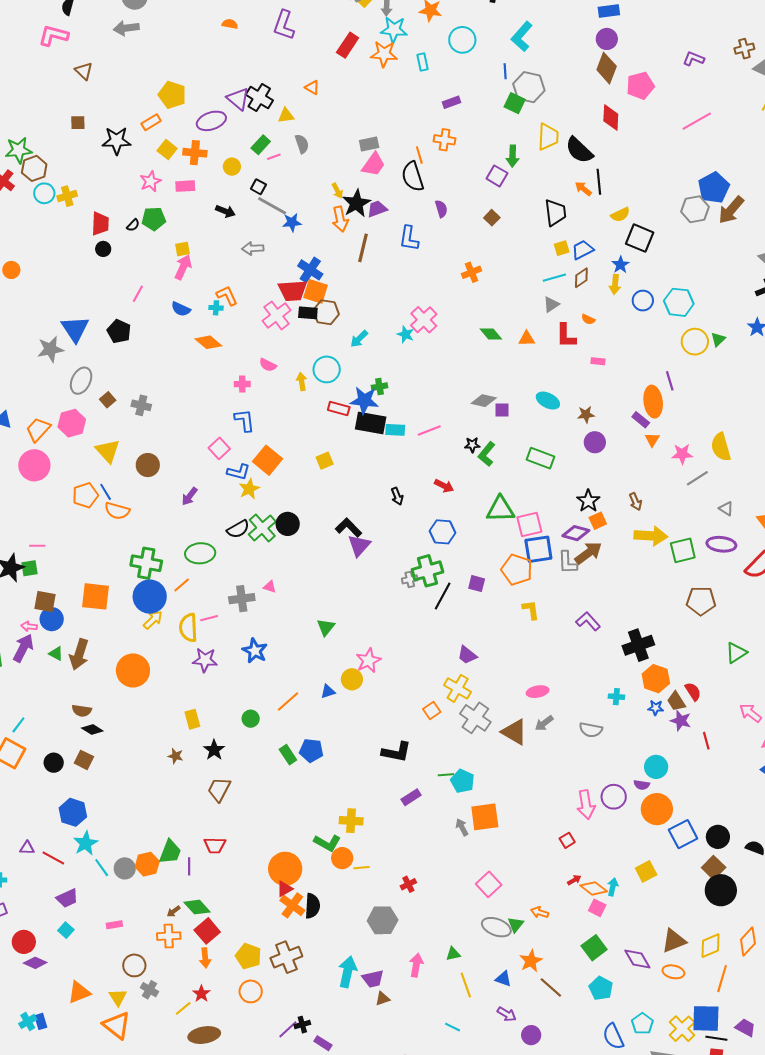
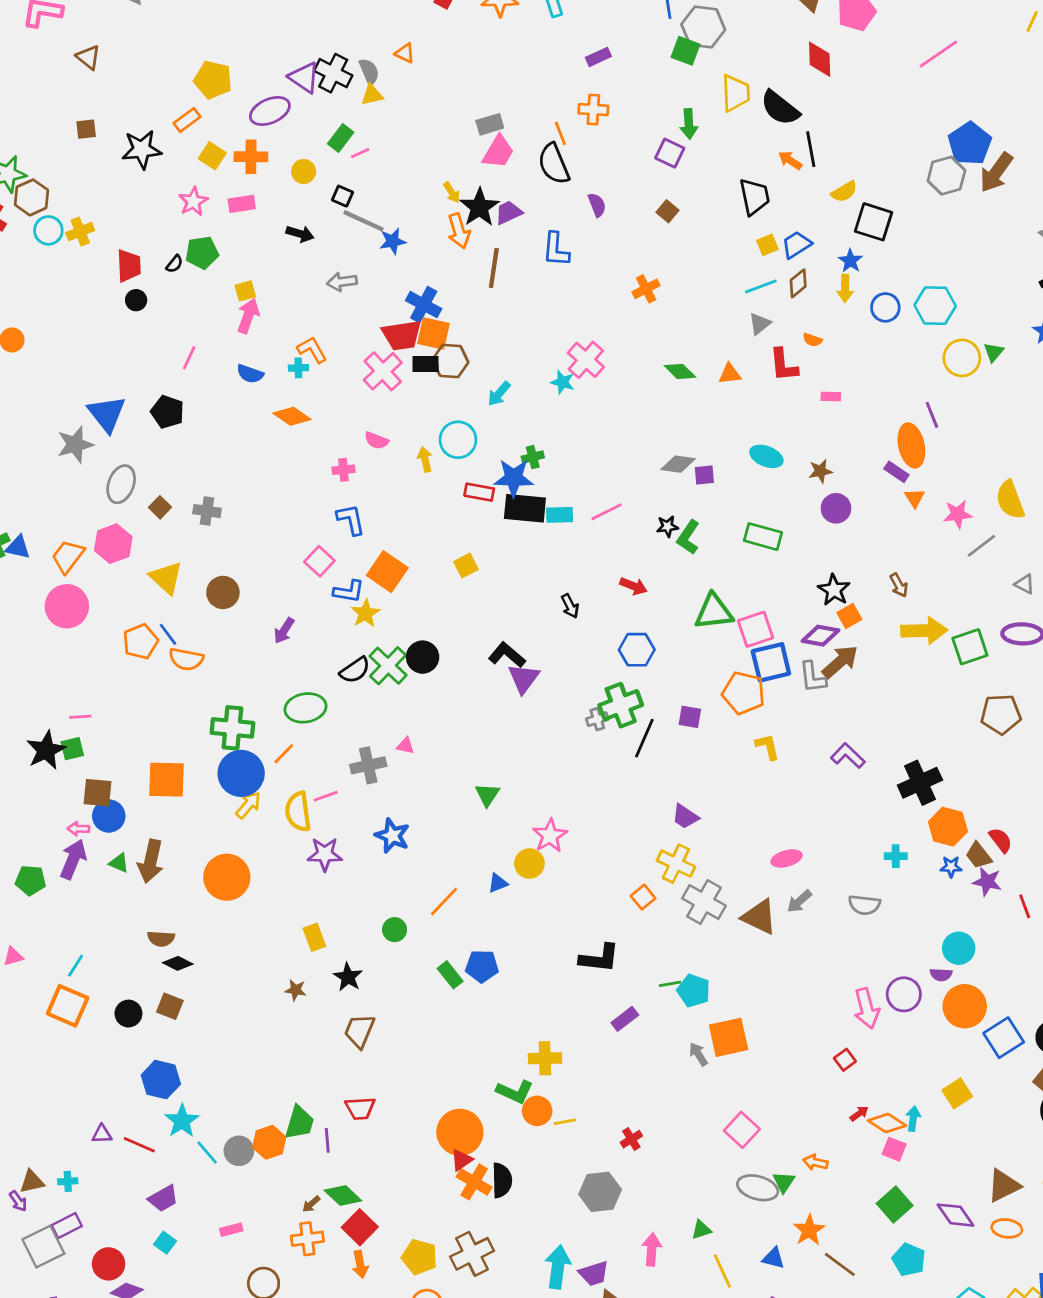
gray semicircle: (302, 144) -> (369, 71), moved

